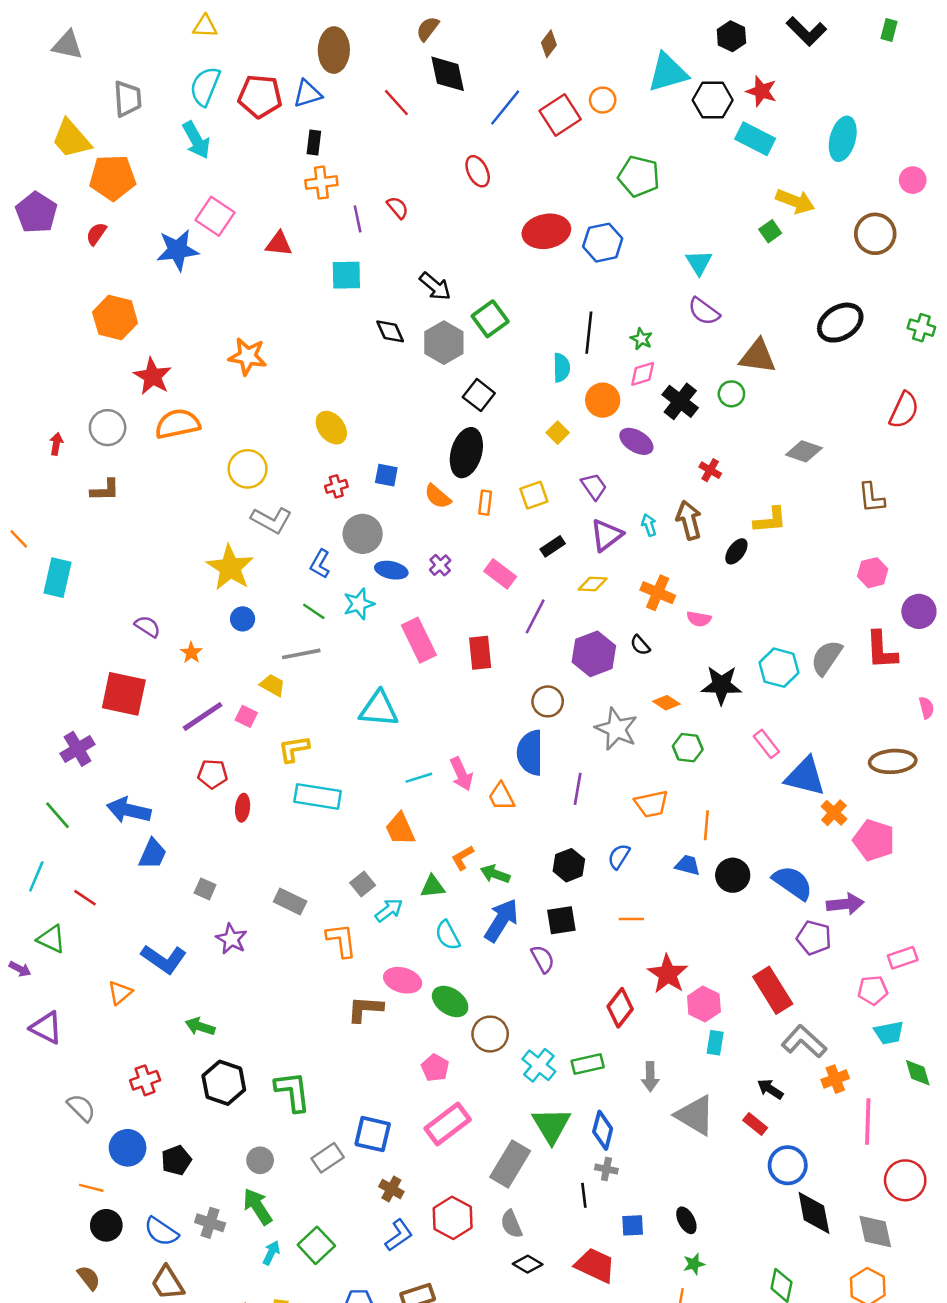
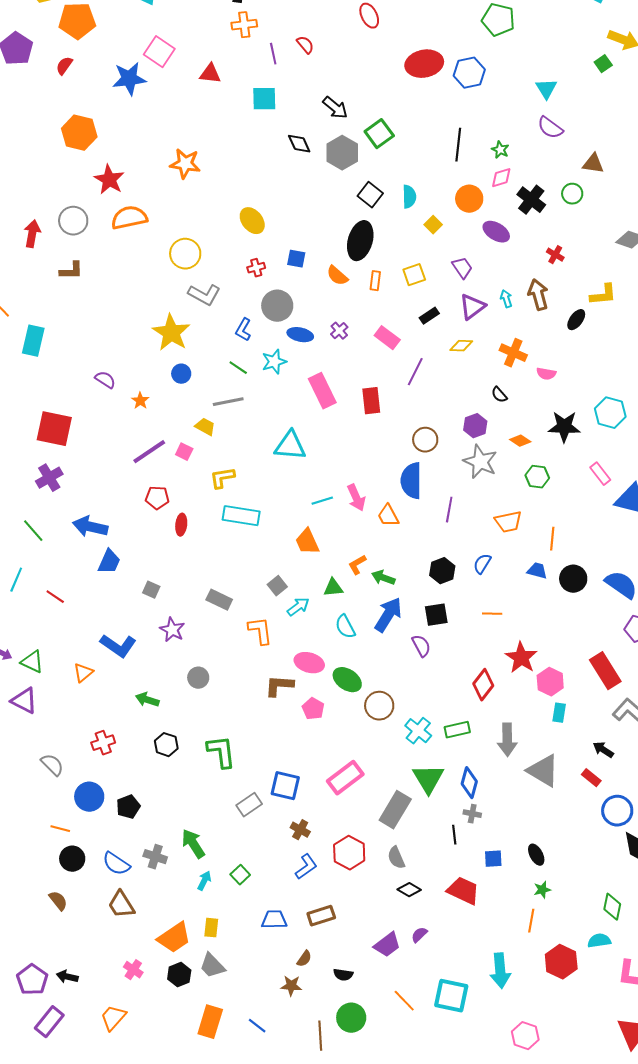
brown triangle: (758, 356) -> (593, 164), size x0.7
cyan semicircle: (561, 368) -> (409, 197), moved
red arrow: (56, 444) -> (32, 234), size x1.5
purple hexagon: (594, 654) -> (475, 426), moved, size x0.7
red square: (124, 694) -> (54, 429), moved
green triangle: (51, 939) -> (32, 662), moved
pink pentagon: (435, 1068) -> (313, 709), moved
gray arrow: (650, 1077) -> (507, 740), size x1.4
black hexagon: (224, 1083) -> (166, 745), size x0.7
gray circle: (260, 1160) -> (198, 678), moved
green square: (316, 1245) -> (240, 875), size x0.7

